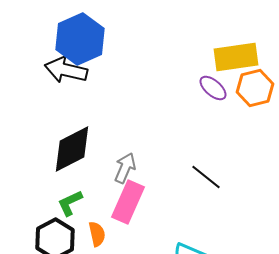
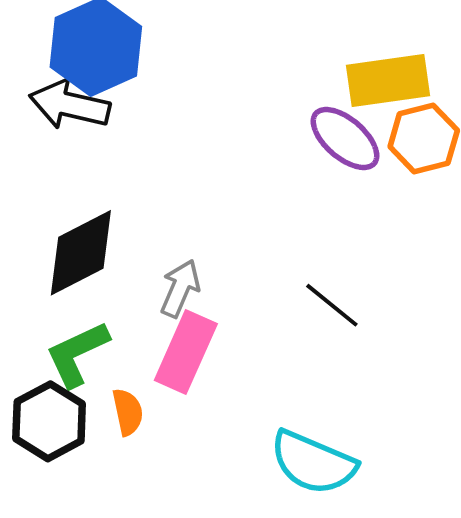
purple ellipse: (213, 88) -> (345, 139), size x1.4
green L-shape: (70, 203) -> (77, 354), size x1.4

